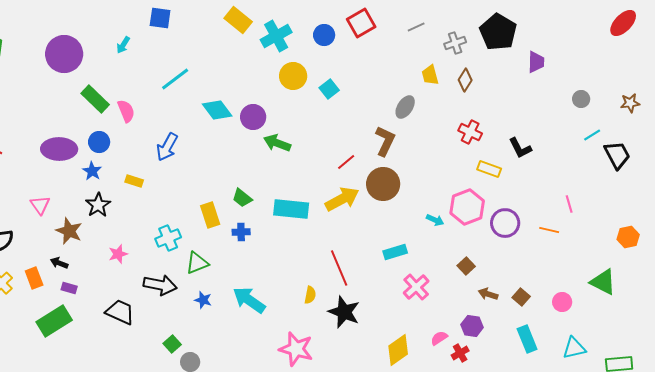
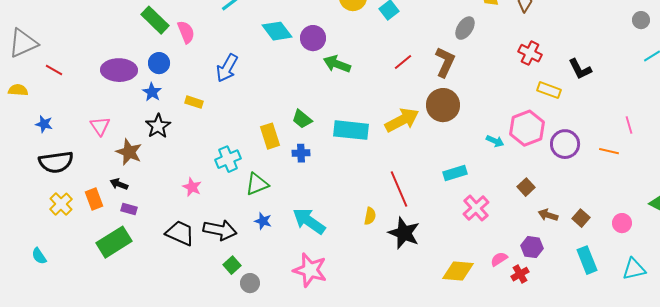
red line: (346, 162) -> (403, 62), moved
pink star: (118, 254) -> (192, 187), moved, turned -30
black arrow: (160, 285) -> (220, 230), moved
pink star: (296, 349) -> (310, 270), moved
yellow diamond: (398, 350) -> (458, 271), turned 40

